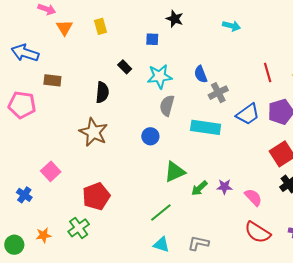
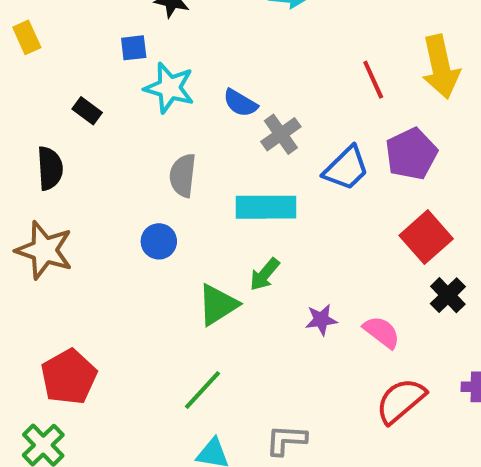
blue semicircle: (201, 74) -> (240, 103), turned -30
cyan star: (160, 76) -> (169, 88), moved, turned 30
green arrow: (199, 188) -> (265, 274), moved
red semicircle: (258, 232) -> (401, 401), turned 116

